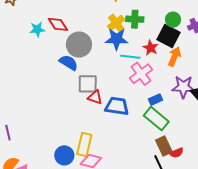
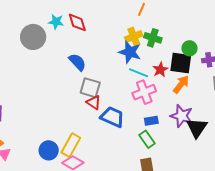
black square: (169, 36) -> (181, 63), turned -35
gray circle: (79, 45) -> (33, 37), moved
green rectangle: (156, 119) -> (147, 139), size x0.7

